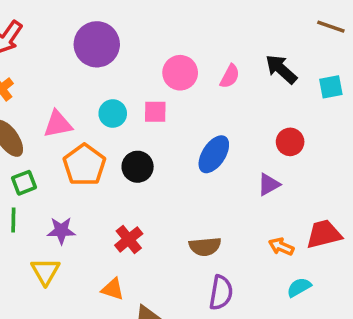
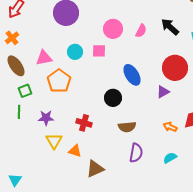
red circle: (290, 142) -> (175, 68), size x1.6
blue ellipse: (214, 154) -> (132, 75), turned -65
black circle: (138, 167) -> (113, 98), moved
red cross: (129, 239) -> (84, 123), turned -35
yellow triangle: (45, 271) -> (54, 141), moved
cyan semicircle: (299, 287) -> (170, 158), moved

